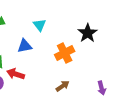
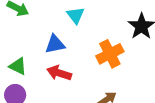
red arrow: (16, 74) -> (59, 73), moved

